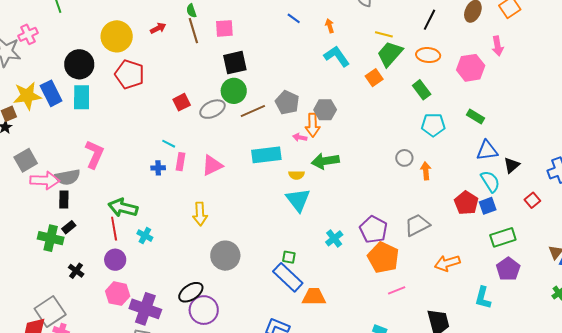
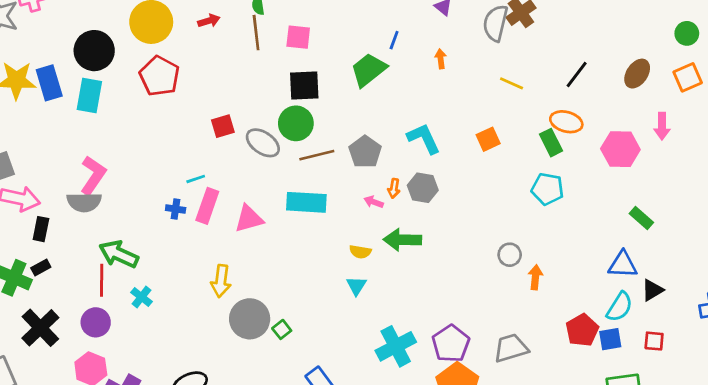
blue line: (294, 18) -> (394, 40), turned 64
green trapezoid: (390, 54) -> (368, 70), moved
cyan L-shape: (337, 56) -> (424, 138), moved
green rectangle: (422, 90) -> (551, 143), moved
gray ellipse: (212, 109) -> (263, 143), turned 50
gray hexagon: (325, 110) -> (423, 188), moved
green rectangle: (476, 117) -> (641, 218), moved
orange arrow: (313, 125) -> (394, 188), size x0.6
cyan pentagon: (433, 125) -> (548, 189), moved
cyan line: (169, 144) -> (196, 179), turned -56
cyan rectangle: (266, 155) -> (306, 202), moved
pink rectangle: (181, 162) -> (207, 206), size x1.4
gray semicircle: (68, 177) -> (84, 202), moved
cyan semicircle: (490, 181) -> (620, 307), turned 55
cyan triangle: (298, 200) -> (356, 286), size x0.6
red square: (532, 200) -> (654, 341), moved, turned 35
cyan cross: (334, 238) -> (396, 346), size x1.6
gray circle: (225, 256) -> (250, 319), moved
green square: (289, 257) -> (282, 329), moved, turned 32
black cross: (76, 271) -> (40, 328), size x1.8

